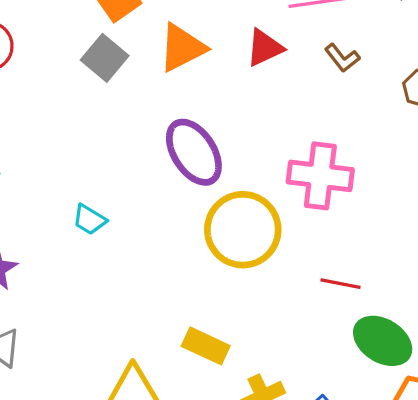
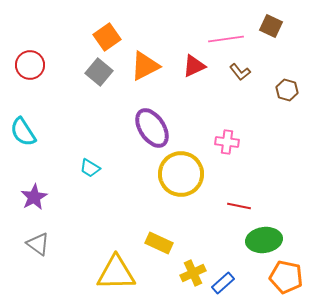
pink cross: (320, 176) -> (227, 142), size x0.6
green ellipse: (383, 341) -> (264, 240), turned -40

